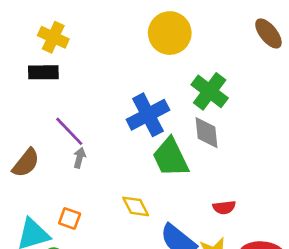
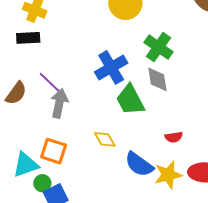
gray arrow: (79, 158) -> (59, 103), size x1.8
brown semicircle: (26, 163) -> (16, 93), moved
orange square: (70, 218) -> (54, 151), size x1.5

